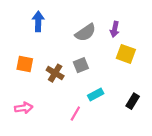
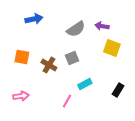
blue arrow: (38, 21) -> (34, 19), turned 78
purple arrow: (115, 29) -> (102, 26), turned 88

